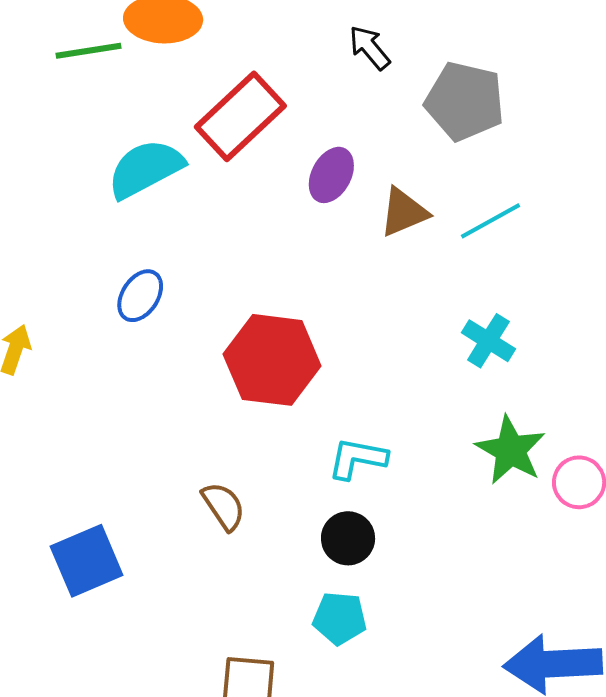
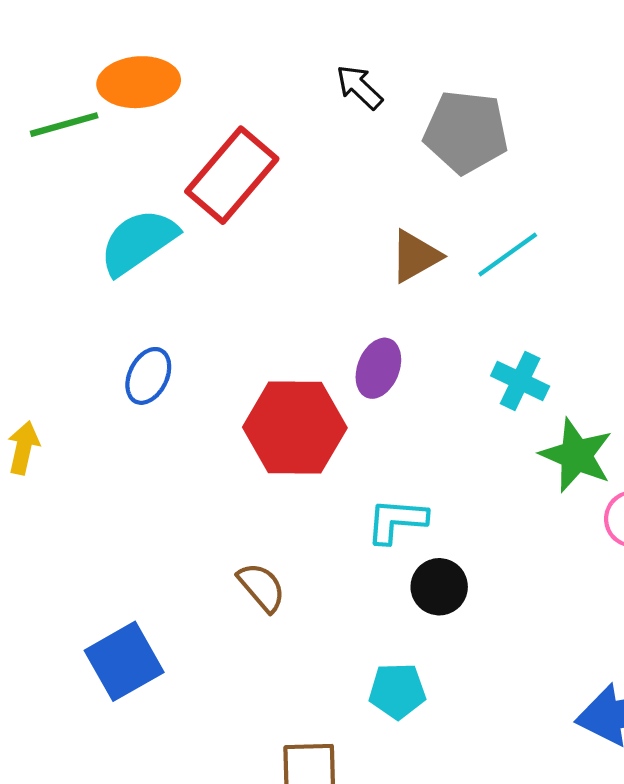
purple ellipse: (331, 175) -> (378, 368), moved
green star: (511, 450) -> (576, 455), moved
black circle: (348, 538) -> (439, 587), moved

